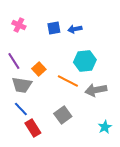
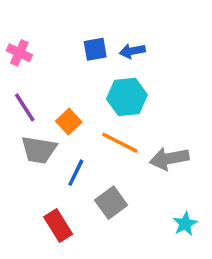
pink cross: (19, 25) -> (19, 53), moved
cyan hexagon: (85, 61) -> (127, 97), moved
blue line: (21, 109) -> (76, 173), moved, turned 70

